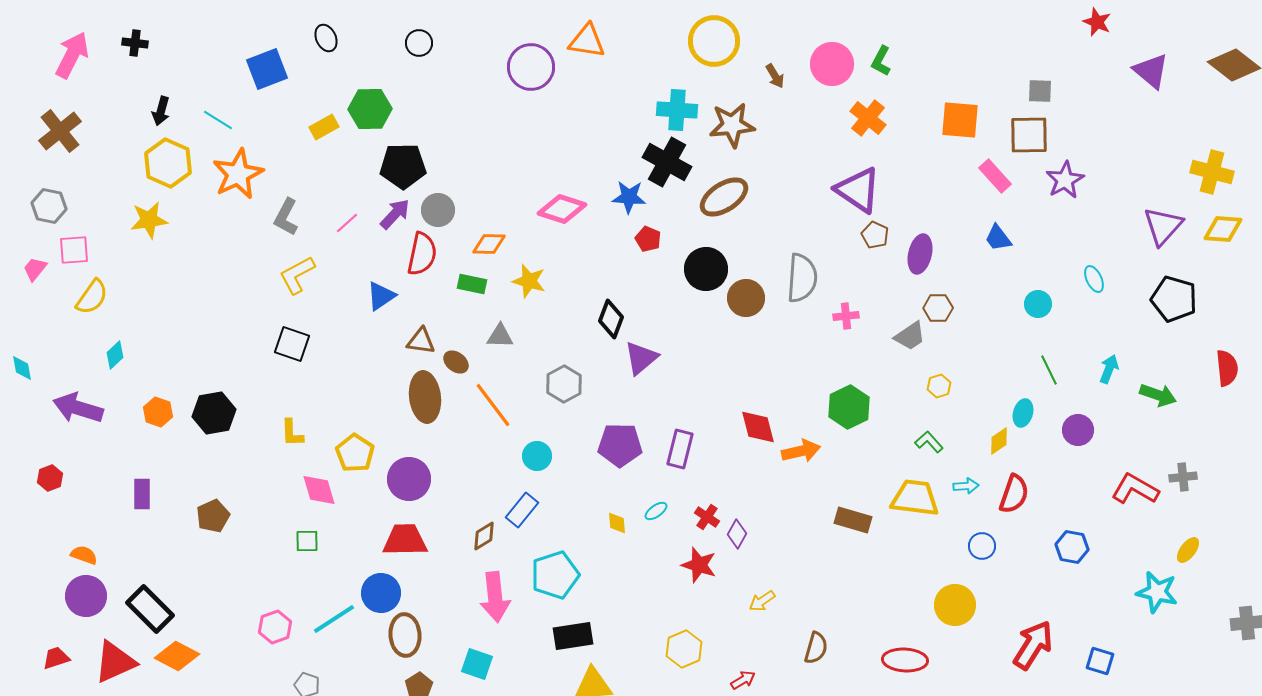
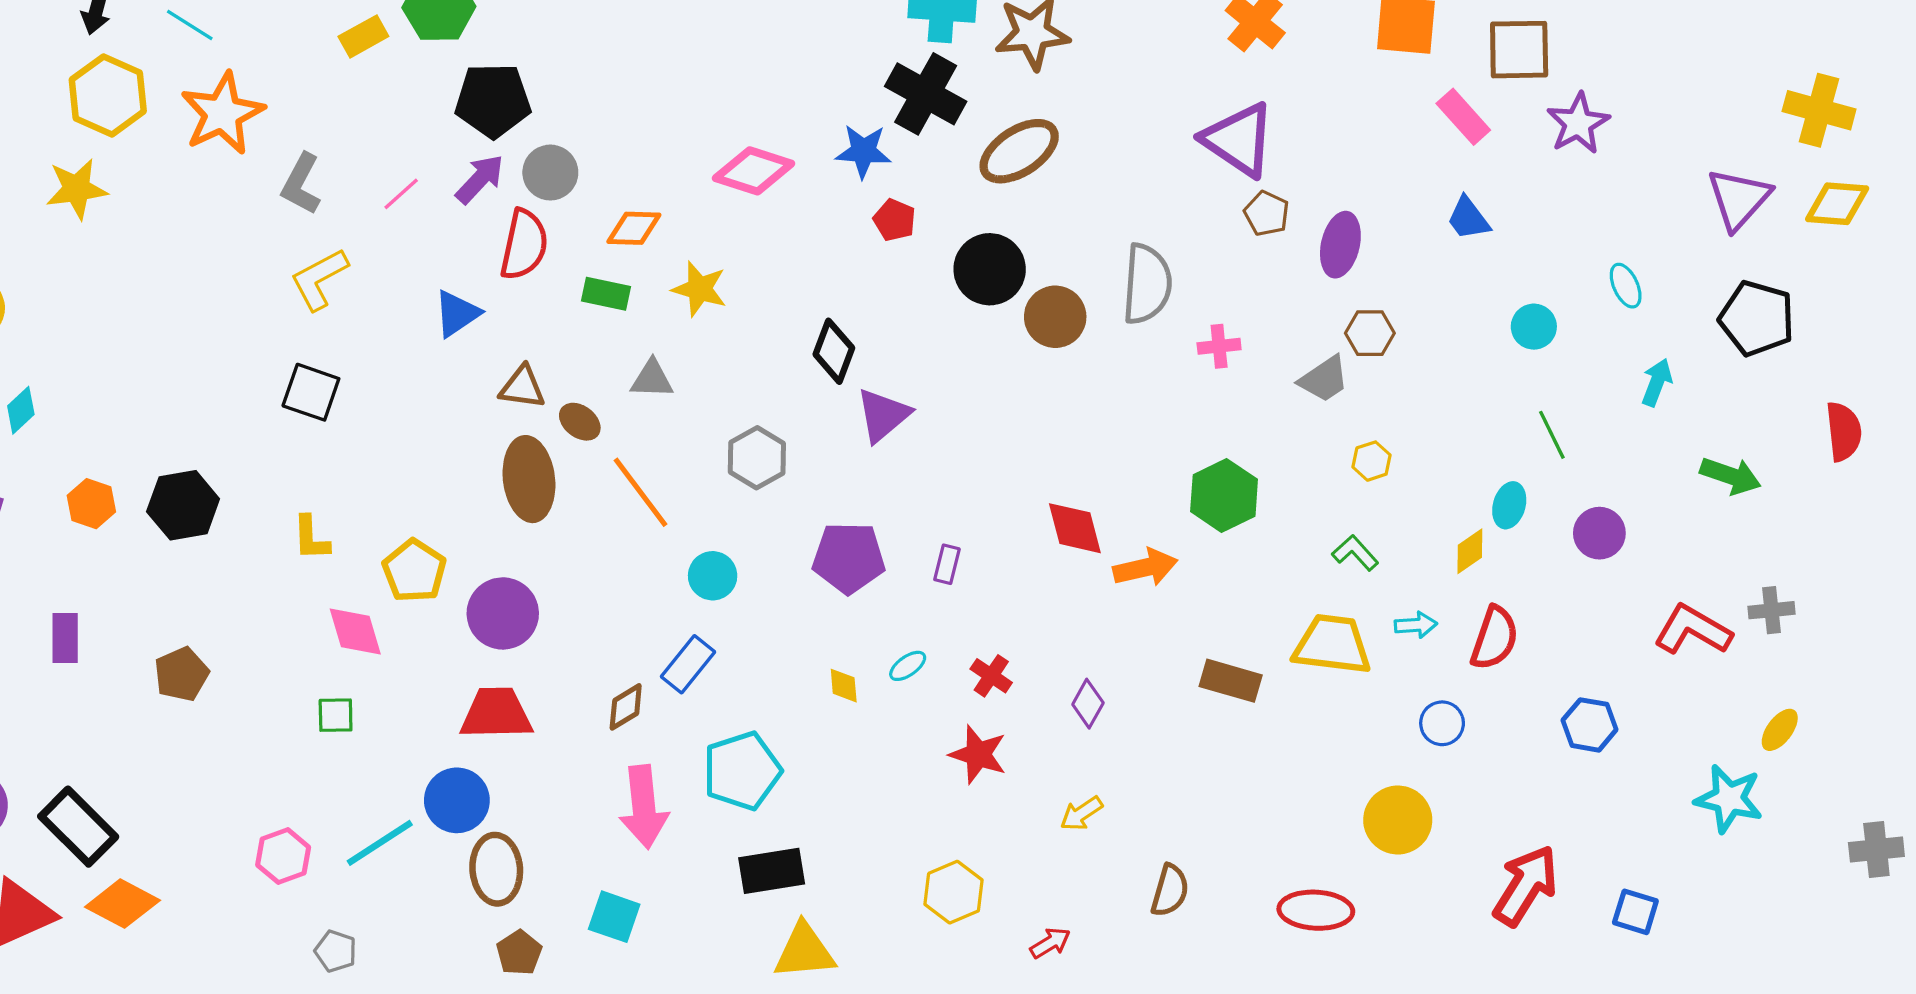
cyan arrow: (1109, 369) -> (1657, 382), moved
purple rectangle: (680, 449) -> (947, 564), size x0.6
purple diamond: (737, 534) -> (1088, 704), moved

